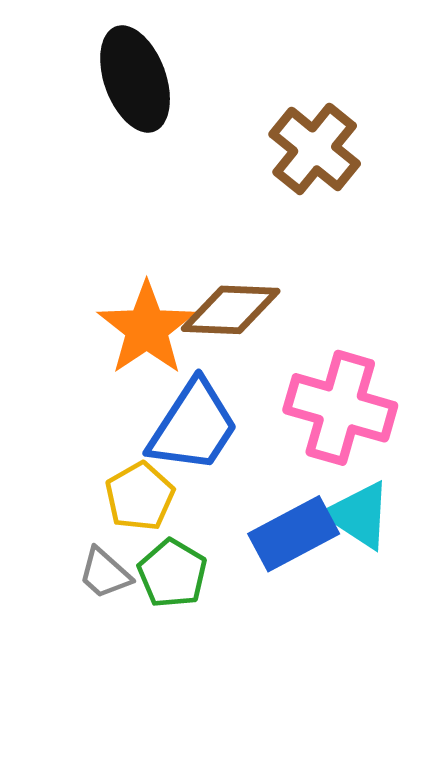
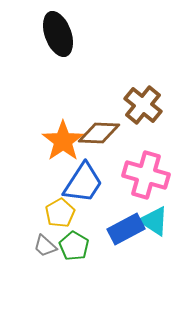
brown cross: (315, 149) -> (143, 105), moved

